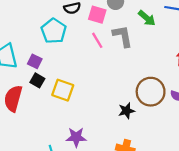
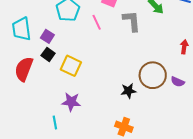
pink line: (97, 40) -> (97, 22), moved
purple star: (76, 137) -> (71, 102), moved

